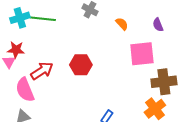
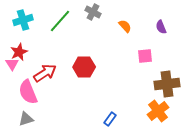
green line: (43, 19) -> (60, 21), moved, turned -55
red star: (16, 50) -> (19, 52), turned -30
pink square: (142, 54) -> (145, 56), size x0.6

